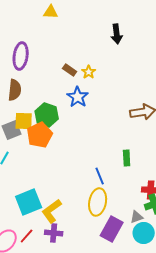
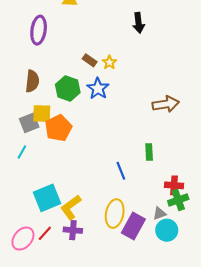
purple ellipse: (21, 56) -> (39, 30), moved
green hexagon: (47, 115) -> (68, 88), moved
yellow ellipse: (98, 202) -> (115, 214), moved

